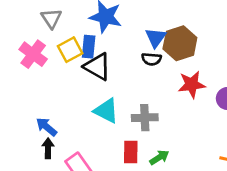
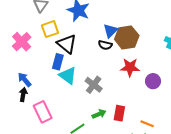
blue rectangle: (89, 47) -> (58, 62), moved
pink cross: (33, 54) -> (22, 42), moved
gray cross: (145, 118) -> (94, 85), turned 30
red rectangle: (131, 152) -> (119, 113), moved

